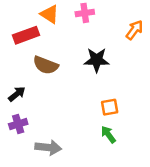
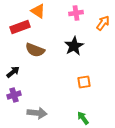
pink cross: (85, 13) -> (76, 13), moved
black star: (97, 60) -> (74, 46), turned -30
green arrow: (108, 134) -> (83, 118), moved

